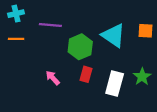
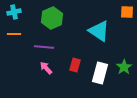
purple line: (50, 25) -> (44, 47), moved
orange square: (146, 31) -> (127, 12), moved
green hexagon: (80, 47) -> (52, 18), moved

